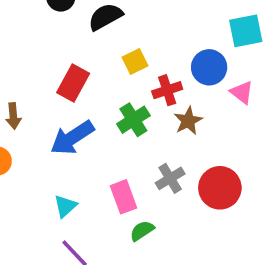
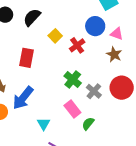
green cross: (133, 120) -> (73, 80), moved
brown star: (188, 121) -> (114, 54), moved
blue arrow: (72, 138) -> (23, 98), moved

